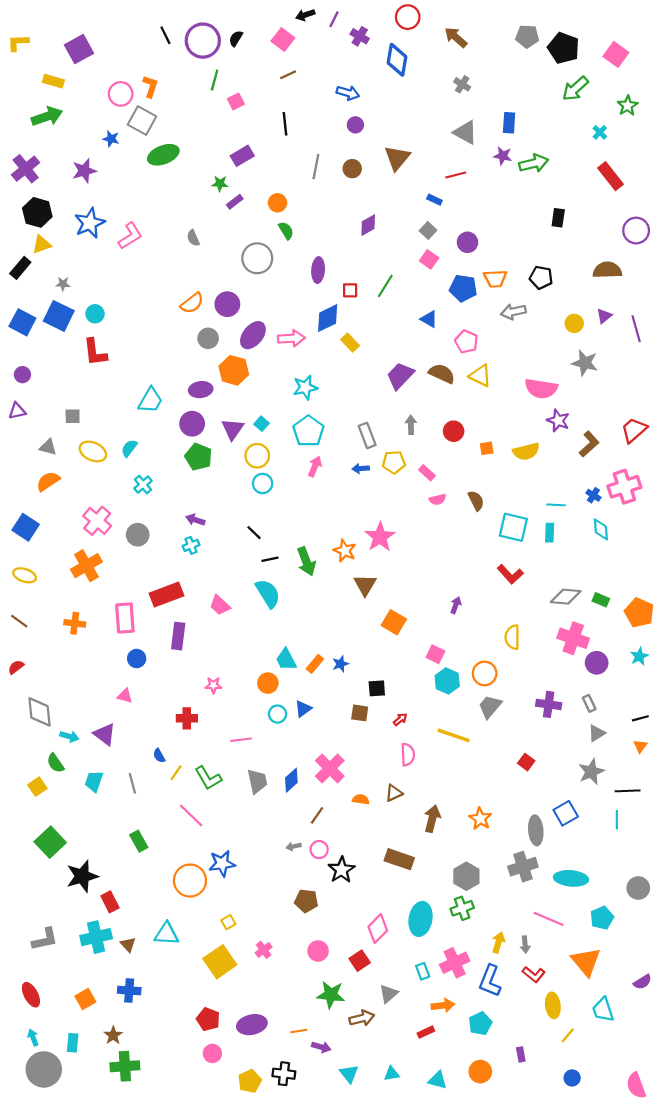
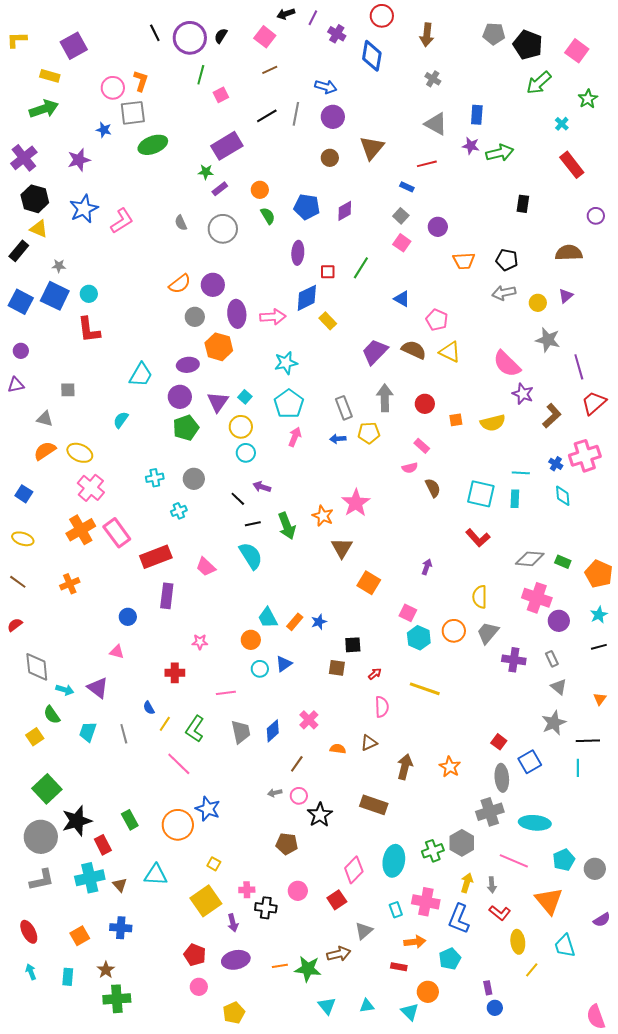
brown arrow: (456, 37) -> (427, 35), turned -125
gray square: (142, 121) -> (133, 113), turned -36
black line: (285, 124) -> (267, 116), turned 65
purple circle: (355, 125) -> (333, 117), size x1.5
purple rectangle: (242, 156) -> (227, 146), size x1.4
gray line: (316, 167) -> (296, 114), moved
purple circle: (636, 231) -> (596, 216), size x0.7
yellow triangle: (42, 244) -> (39, 229), turned 42
gray circle: (257, 258) -> (223, 229), moved
blue pentagon: (463, 288) -> (307, 207), moved
gray arrow: (513, 312) -> (504, 293), moved
purple line: (636, 329) -> (579, 367), moved
purple ellipse: (253, 335) -> (237, 314), turned -44
pink semicircle: (541, 389) -> (507, 364), turned 36
gray arrow: (411, 425) -> (385, 398), size x1.5
yellow ellipse: (93, 451) -> (80, 453), moved
green pentagon: (199, 457) -> (186, 428), turned 30
pink rectangle: (427, 473) -> (422, 446), moved
cyan cross: (143, 485) -> (155, 478), moved, turned 30
brown semicircle: (476, 501) -> (433, 488), moved
purple arrow: (195, 520) -> (262, 487), moved
blue square: (26, 527) -> (24, 494), size x0.7
gray circle: (138, 535) -> (194, 479), moved
pink rectangle: (125, 618) -> (117, 533), moved, turned -32
orange cross: (75, 623) -> (70, 584), turned -30
gray trapezoid: (490, 707) -> (488, 633), moved
black line: (640, 718) -> (599, 647), moved
gray triangle: (597, 733) -> (559, 687), turned -48
red square: (526, 762) -> (499, 742), moved
pink cross: (330, 768) -> (309, 720), size x0.7
green L-shape: (208, 778) -> (195, 729), turned 64
green rectangle: (139, 841) -> (130, 820), moved
blue star: (222, 863) -> (208, 809), turned 30
gray hexagon: (466, 876) -> (462, 843), moved
gray circle: (638, 888) -> (595, 869), moved
yellow square: (228, 922) -> (214, 864), turned -32
pink cross: (264, 950) -> (247, 890), turned 35
pink cross: (455, 963) -> (426, 902), turned 36
green star: (331, 995) -> (308, 969), moved
red rectangle: (426, 1032) -> (399, 967), turned 35
purple arrow: (321, 1047) -> (233, 923), moved, turned 60
gray circle: (44, 1069) -> (41, 837), moved
orange circle: (480, 1072) -> (428, 992), moved
black cross: (284, 1074) -> (266, 908), moved
blue circle: (572, 1078) -> (495, 1008), moved
cyan triangle: (438, 1080) -> (410, 1012), turned 30

